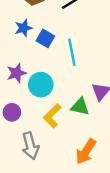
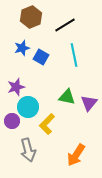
cyan line: (72, 52) -> (74, 55), moved
cyan circle: (41, 85) -> (28, 107), moved
green triangle: (80, 107) -> (67, 97), moved

